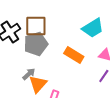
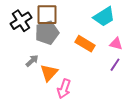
gray arrow: (29, 74) -> (32, 61), moved

